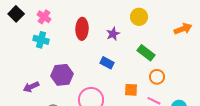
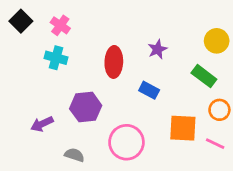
yellow circle: (139, 17) -> (217, 41), moved
red ellipse: (82, 29) -> (114, 62), moved
orange square: (131, 90) -> (183, 128), size x1.5

